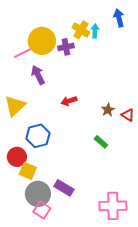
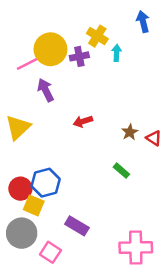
cyan arrow: (95, 31) -> (117, 53), moved
blue hexagon: (38, 136) -> (46, 183), moved
gray circle: (38, 194) -> (22, 233), moved

